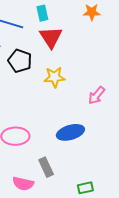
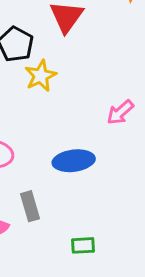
yellow star: (55, 77) -> (41, 76), moved, turned -30

